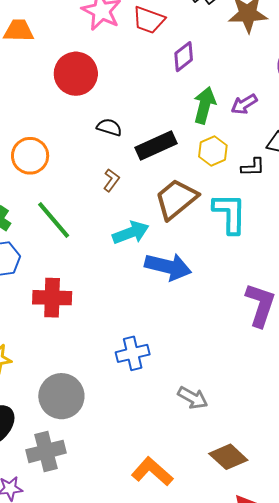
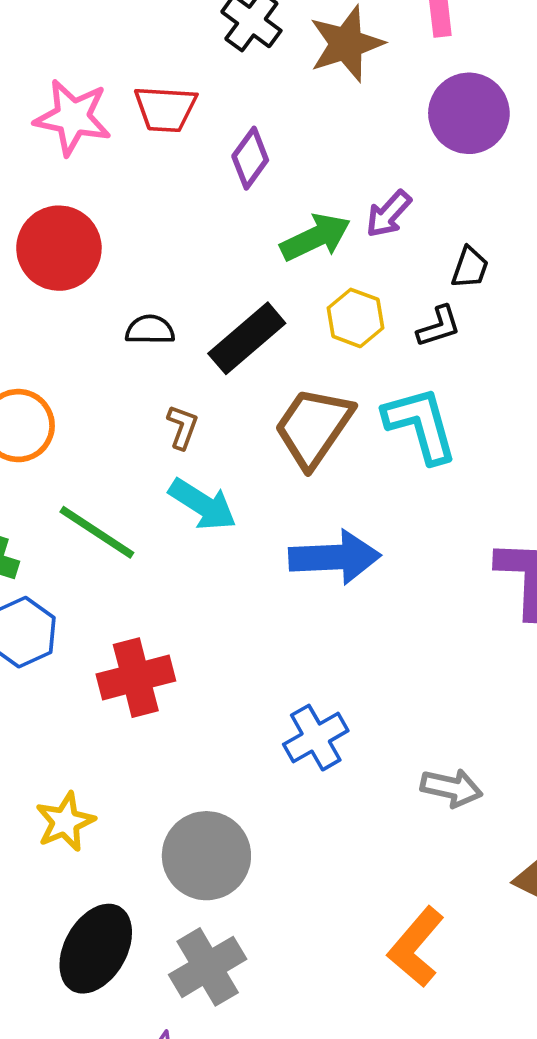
green arrow: (205, 105) -> (315, 237), turned 66
cyan arrow: (131, 233) -> (203, 504), moved, turned 69
orange L-shape: (152, 472) -> (416, 947), turned -75

